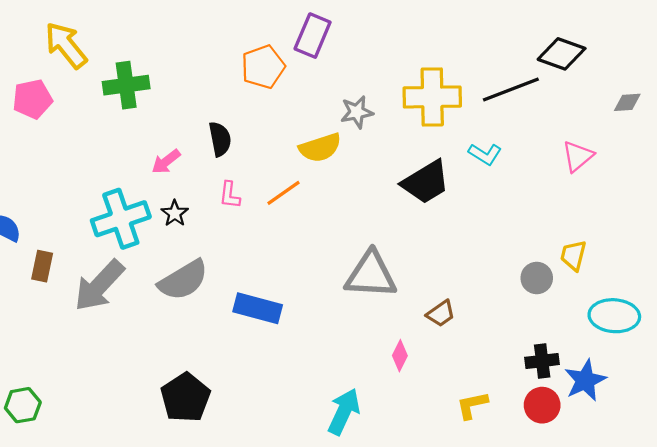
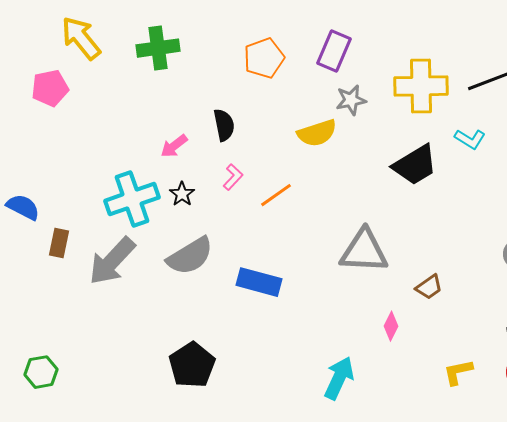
purple rectangle: (313, 36) -> (334, 51), moved
green cross: (126, 85) -> (158, 48), moved
orange line: (284, 193) -> (276, 195), moved
pink L-shape: (230, 195) -> (233, 177), turned -144

